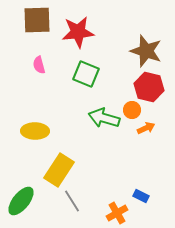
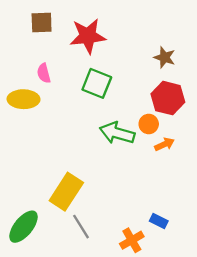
brown square: (37, 20) -> (42, 22), size x0.7
brown star: (146, 51) -> (164, 57), size x0.6
yellow ellipse: (35, 131) -> (24, 99), moved

